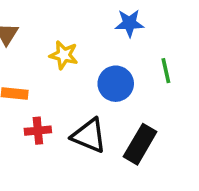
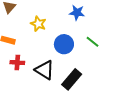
green line: (166, 71) -> (92, 42), turned -48

